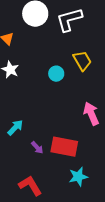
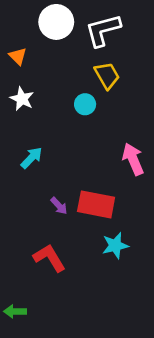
yellow trapezoid: (82, 61) -> (107, 75), moved
cyan arrow: (15, 128) -> (32, 158), moved

